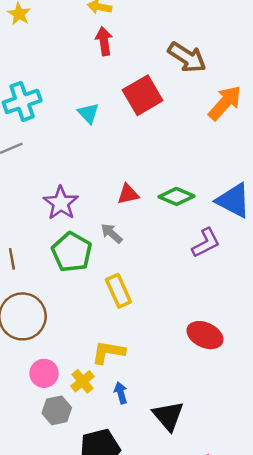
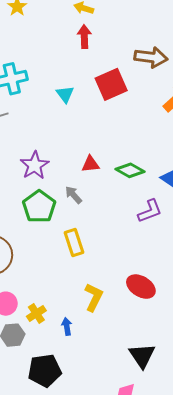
brown arrow: (187, 57) -> (151, 57), turned -32
yellow L-shape: (108, 352) -> (94, 297), moved, turned 100
black triangle: (168, 416) -> (142, 356), moved

